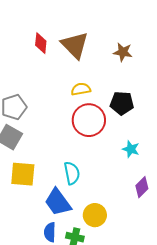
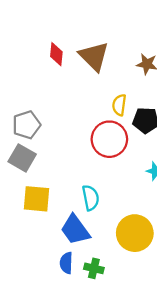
yellow semicircle: (81, 89) -> (119, 105), moved, turned -72
yellow circle: (95, 215) -> (135, 233), moved, size x1.4

